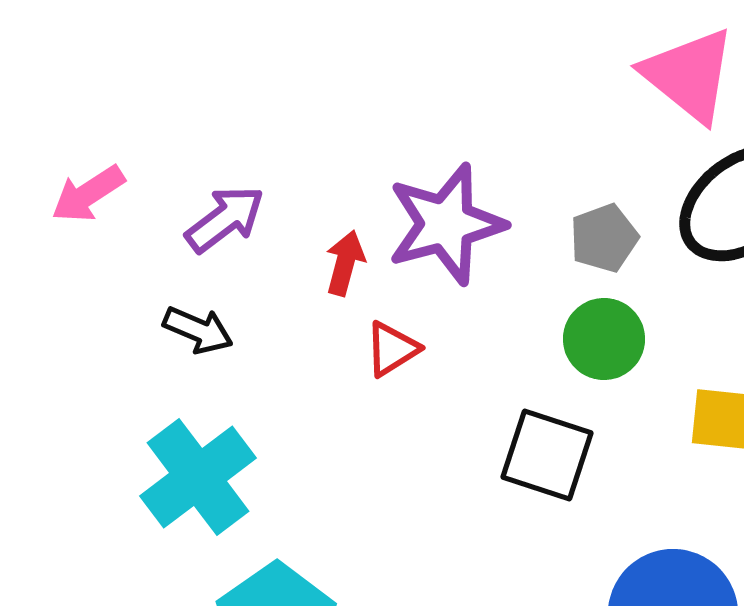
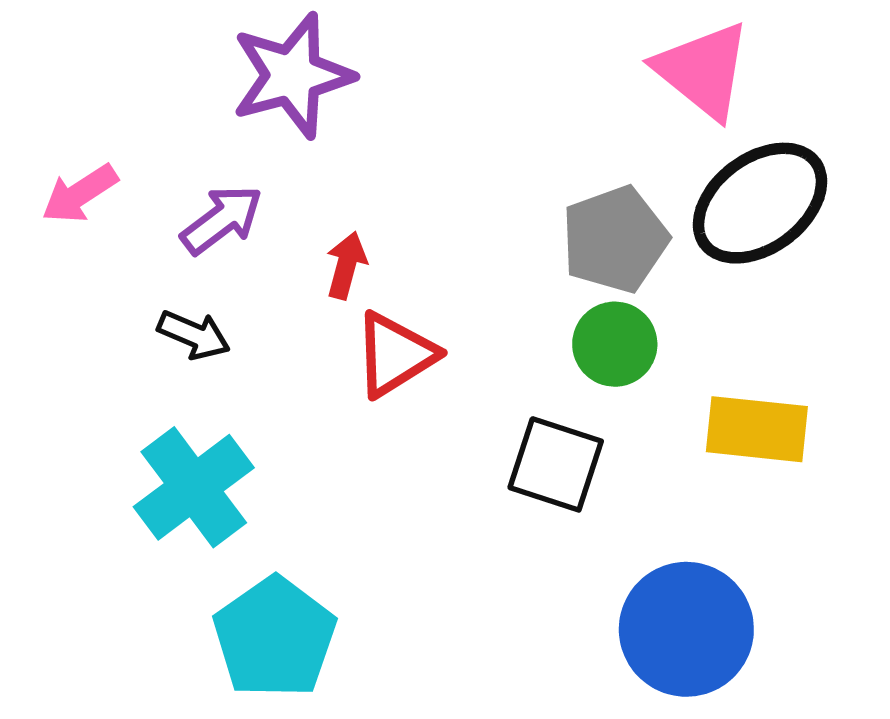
purple star: (446, 224) -> (292, 76), moved
gray pentagon: (604, 238) -> (615, 239), size x1.5
red triangle: (392, 349) -> (395, 355), size x1.5

